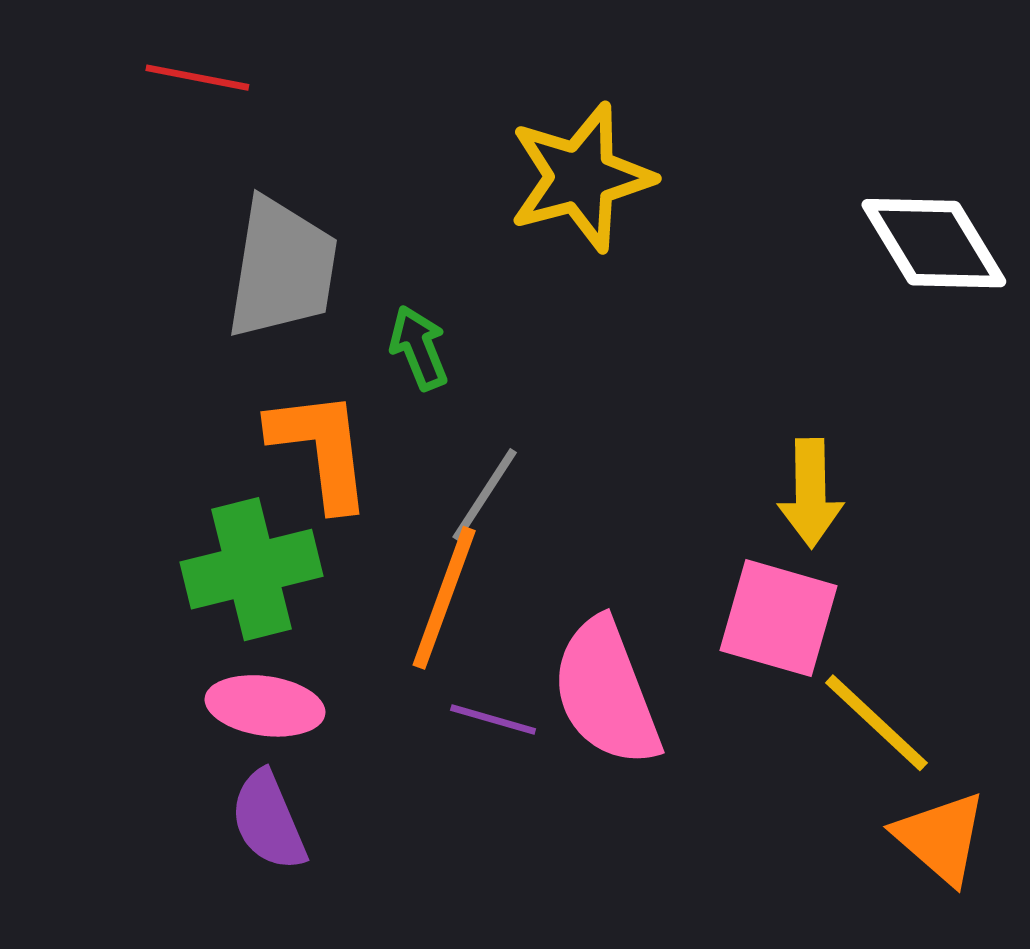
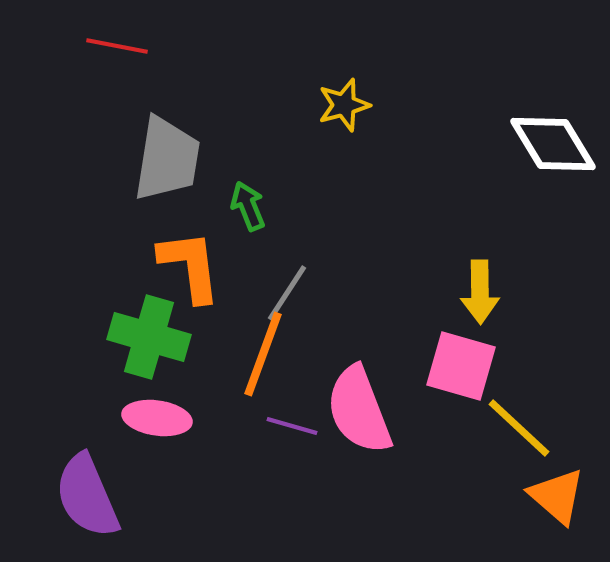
yellow star: (581, 177) -> (344, 105), size x0.6
green cross: (252, 569) -> (149, 337), turned 30
purple semicircle: (268, 821) -> (87, 496), moved, size x1.4

